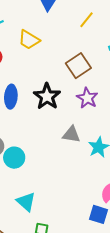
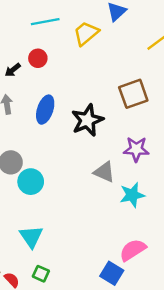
yellow trapezoid: (29, 40) -> (86, 33), moved, turned 95
purple star: (87, 98) -> (136, 149), moved, turned 30

